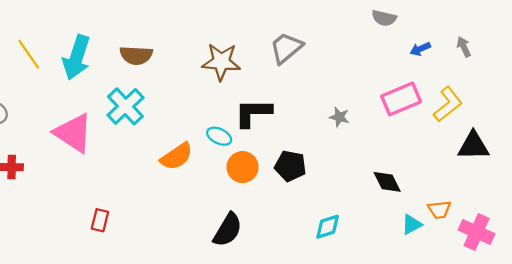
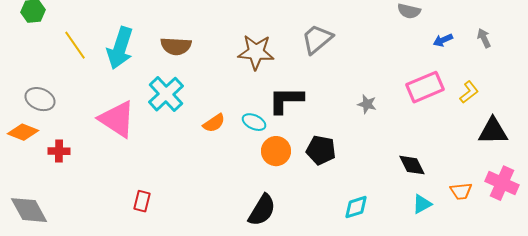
yellow L-shape: (448, 104) -> (469, 92), size x0.7
orange semicircle: (177, 156) -> (214, 123), moved, size x0.7
cyan triangle: (412, 225) -> (422, 204), moved
pink cross: (477, 232) -> (502, 183), moved

